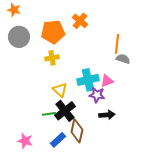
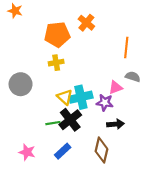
gray circle: (19, 37) -> (21, 84), moved
gray semicircle: (123, 59) -> (133, 77), moved
cyan cross: (88, 80) -> (81, 97), moved
brown diamond: (77, 131) -> (101, 150), moved

